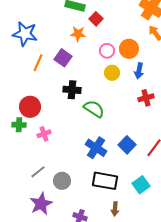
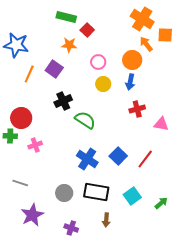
orange circle: (129, 49) -> (132, 60), moved
black cross: (72, 90) -> (63, 101), turned -30
gray line: (38, 172) -> (20, 183), moved, turned 56
gray circle: (62, 181) -> (64, 193), moved

